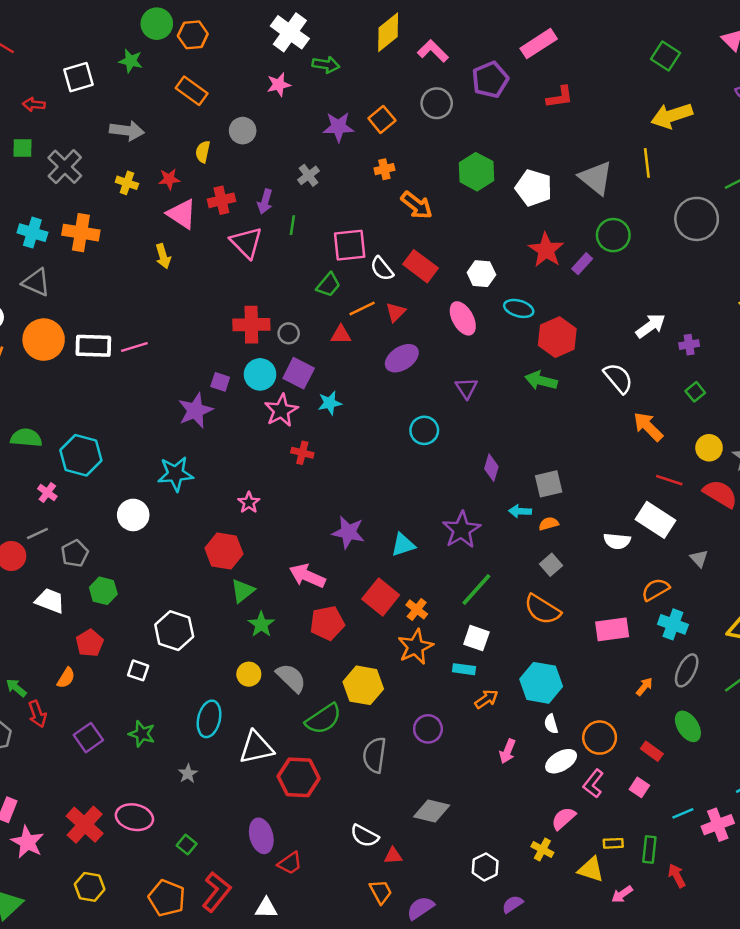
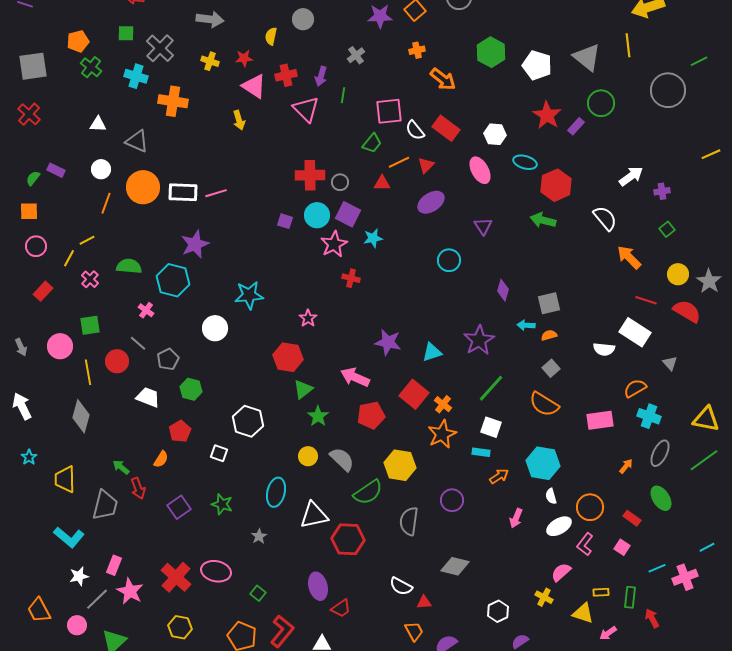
cyan cross: (32, 233) -> (136, 76), moved
purple star: (195, 410) -> (195, 244), moved
gray line: (37, 534) -> (138, 343), turned 66

